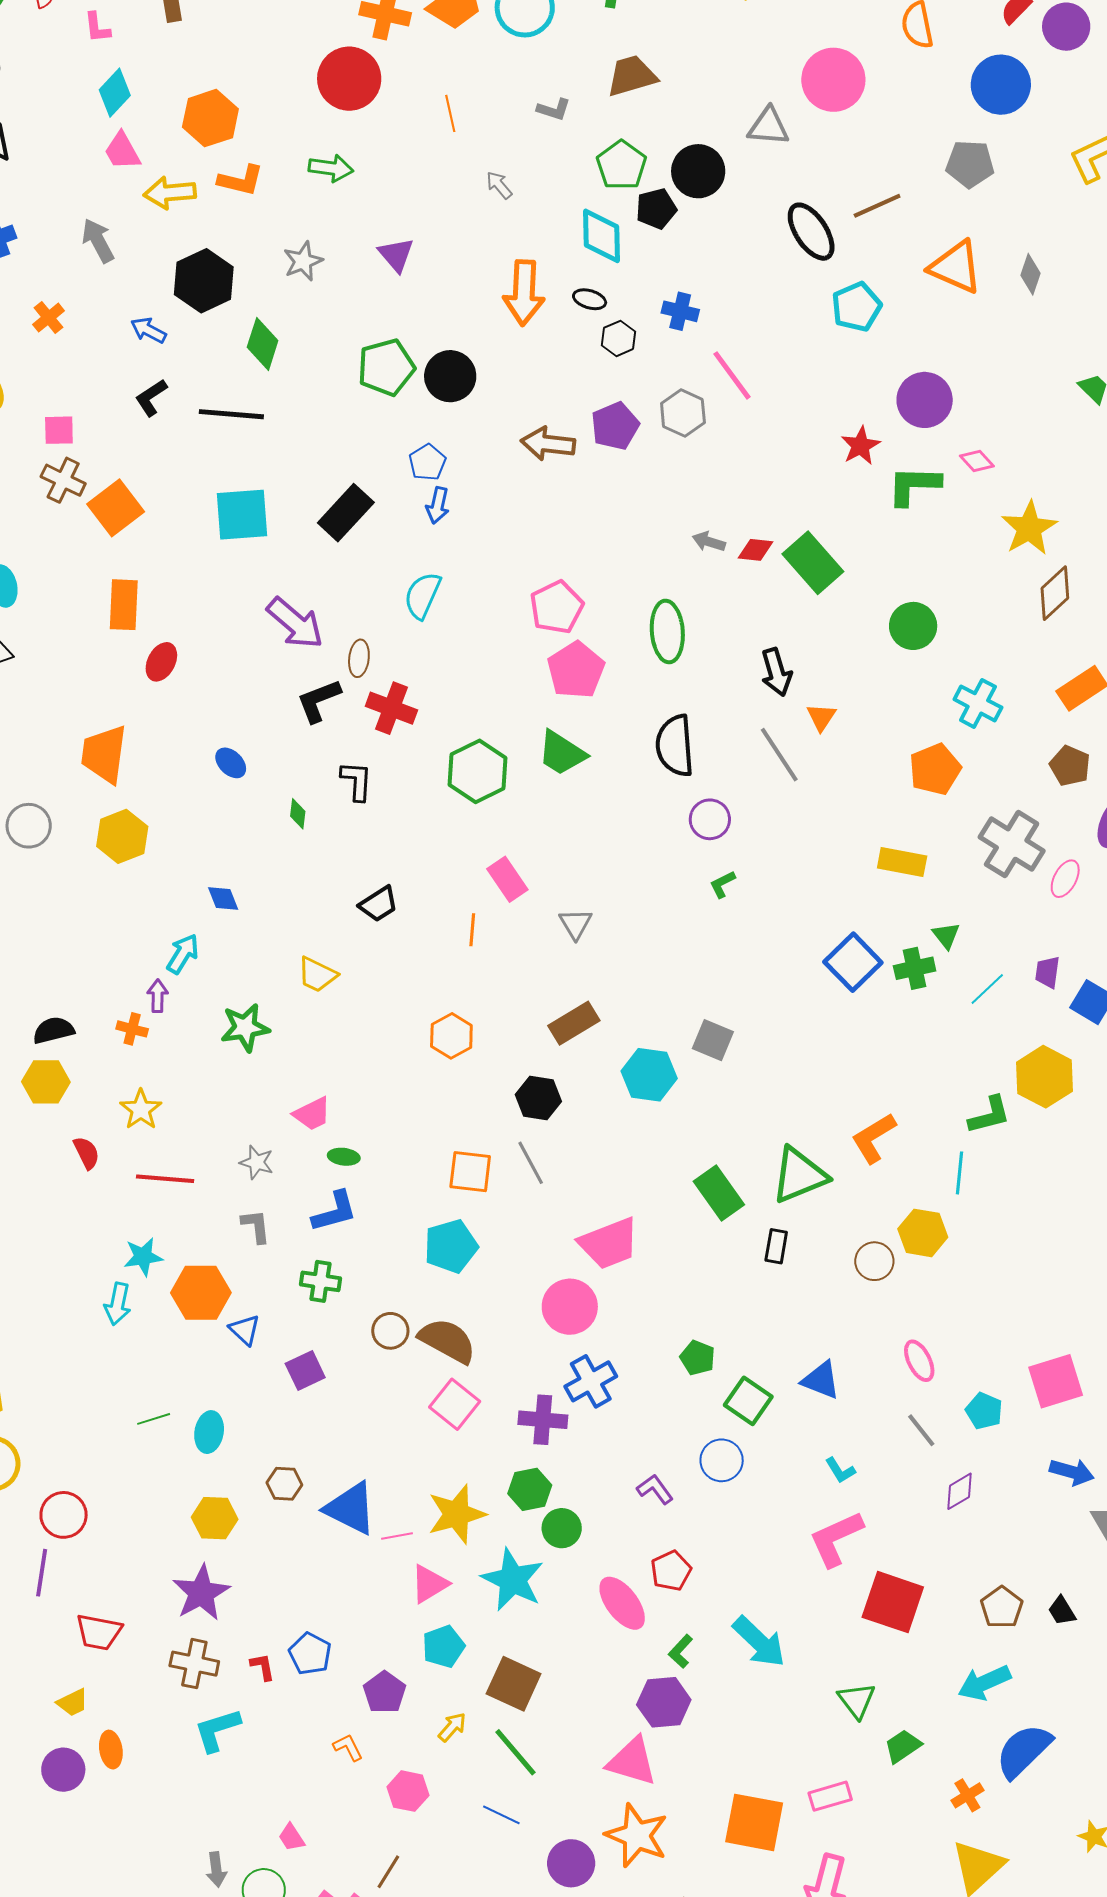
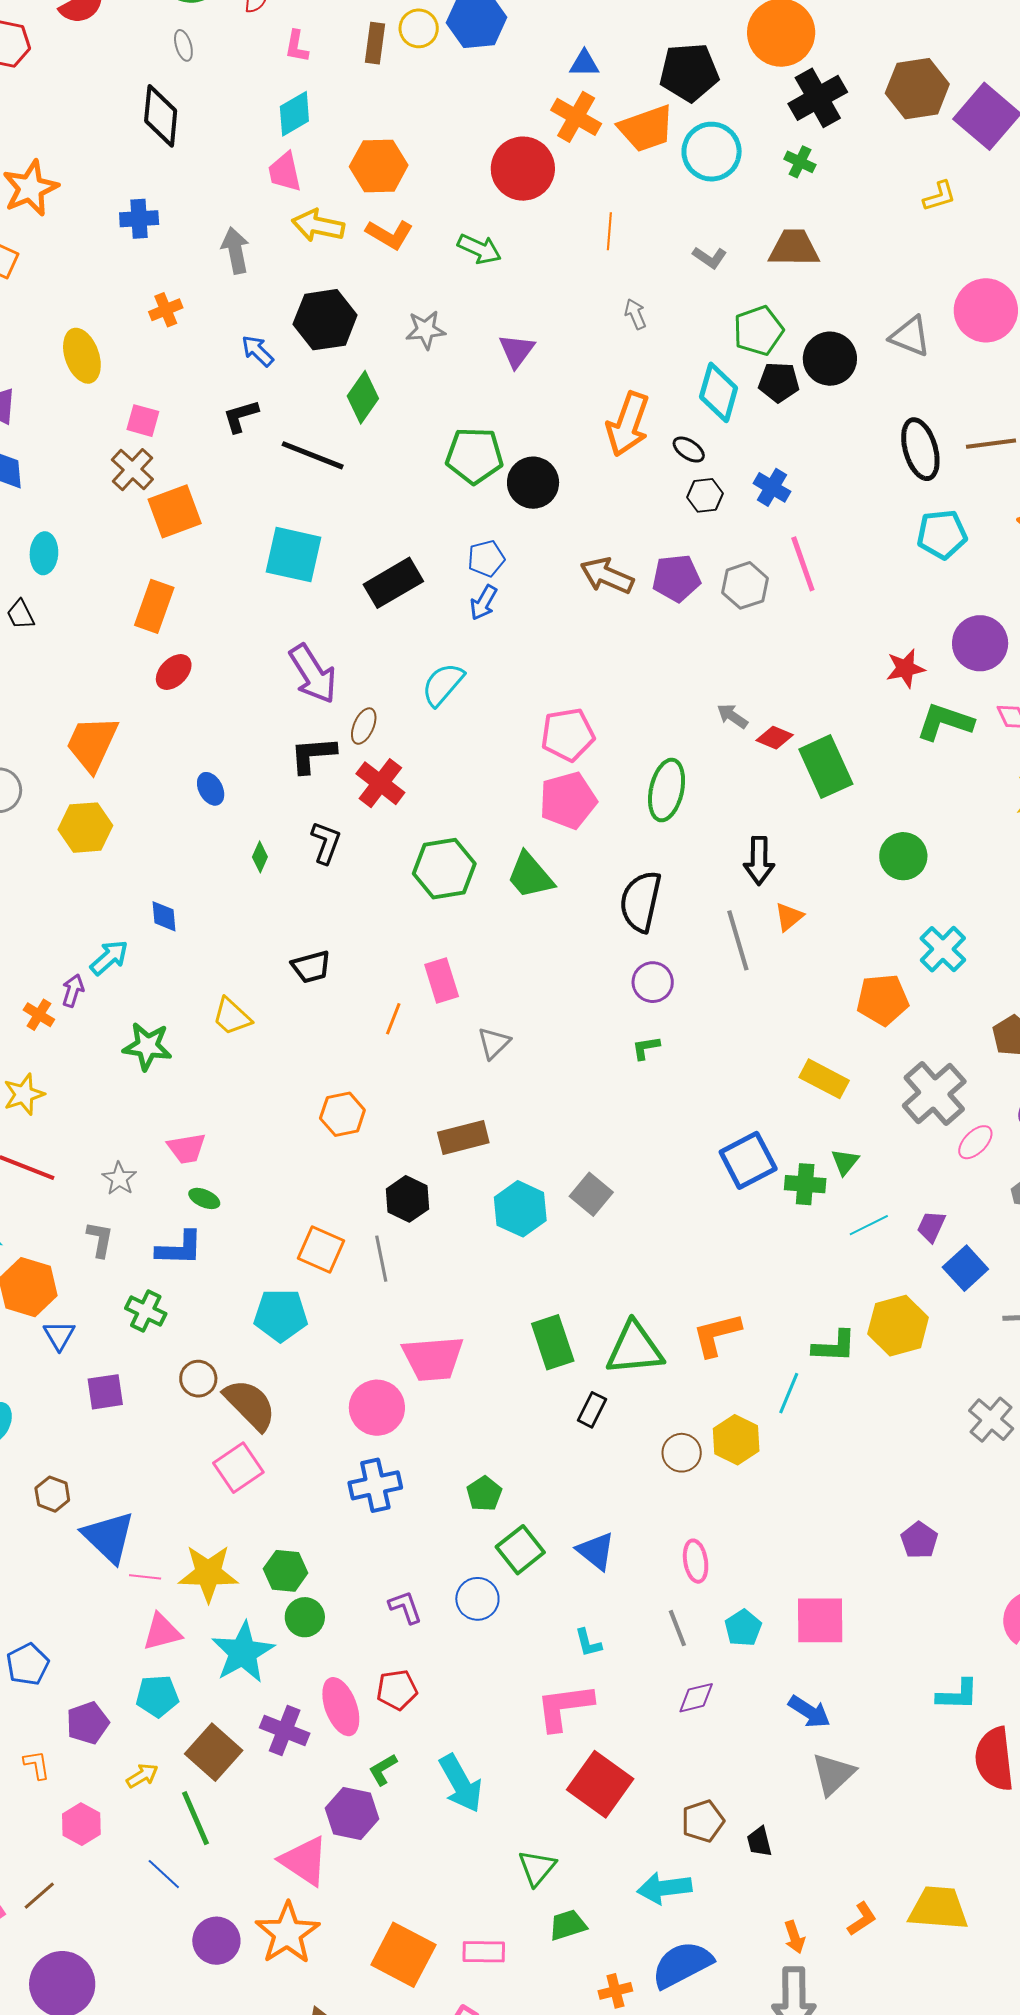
purple cross: (543, 1420) -> (285, 1730), moved

